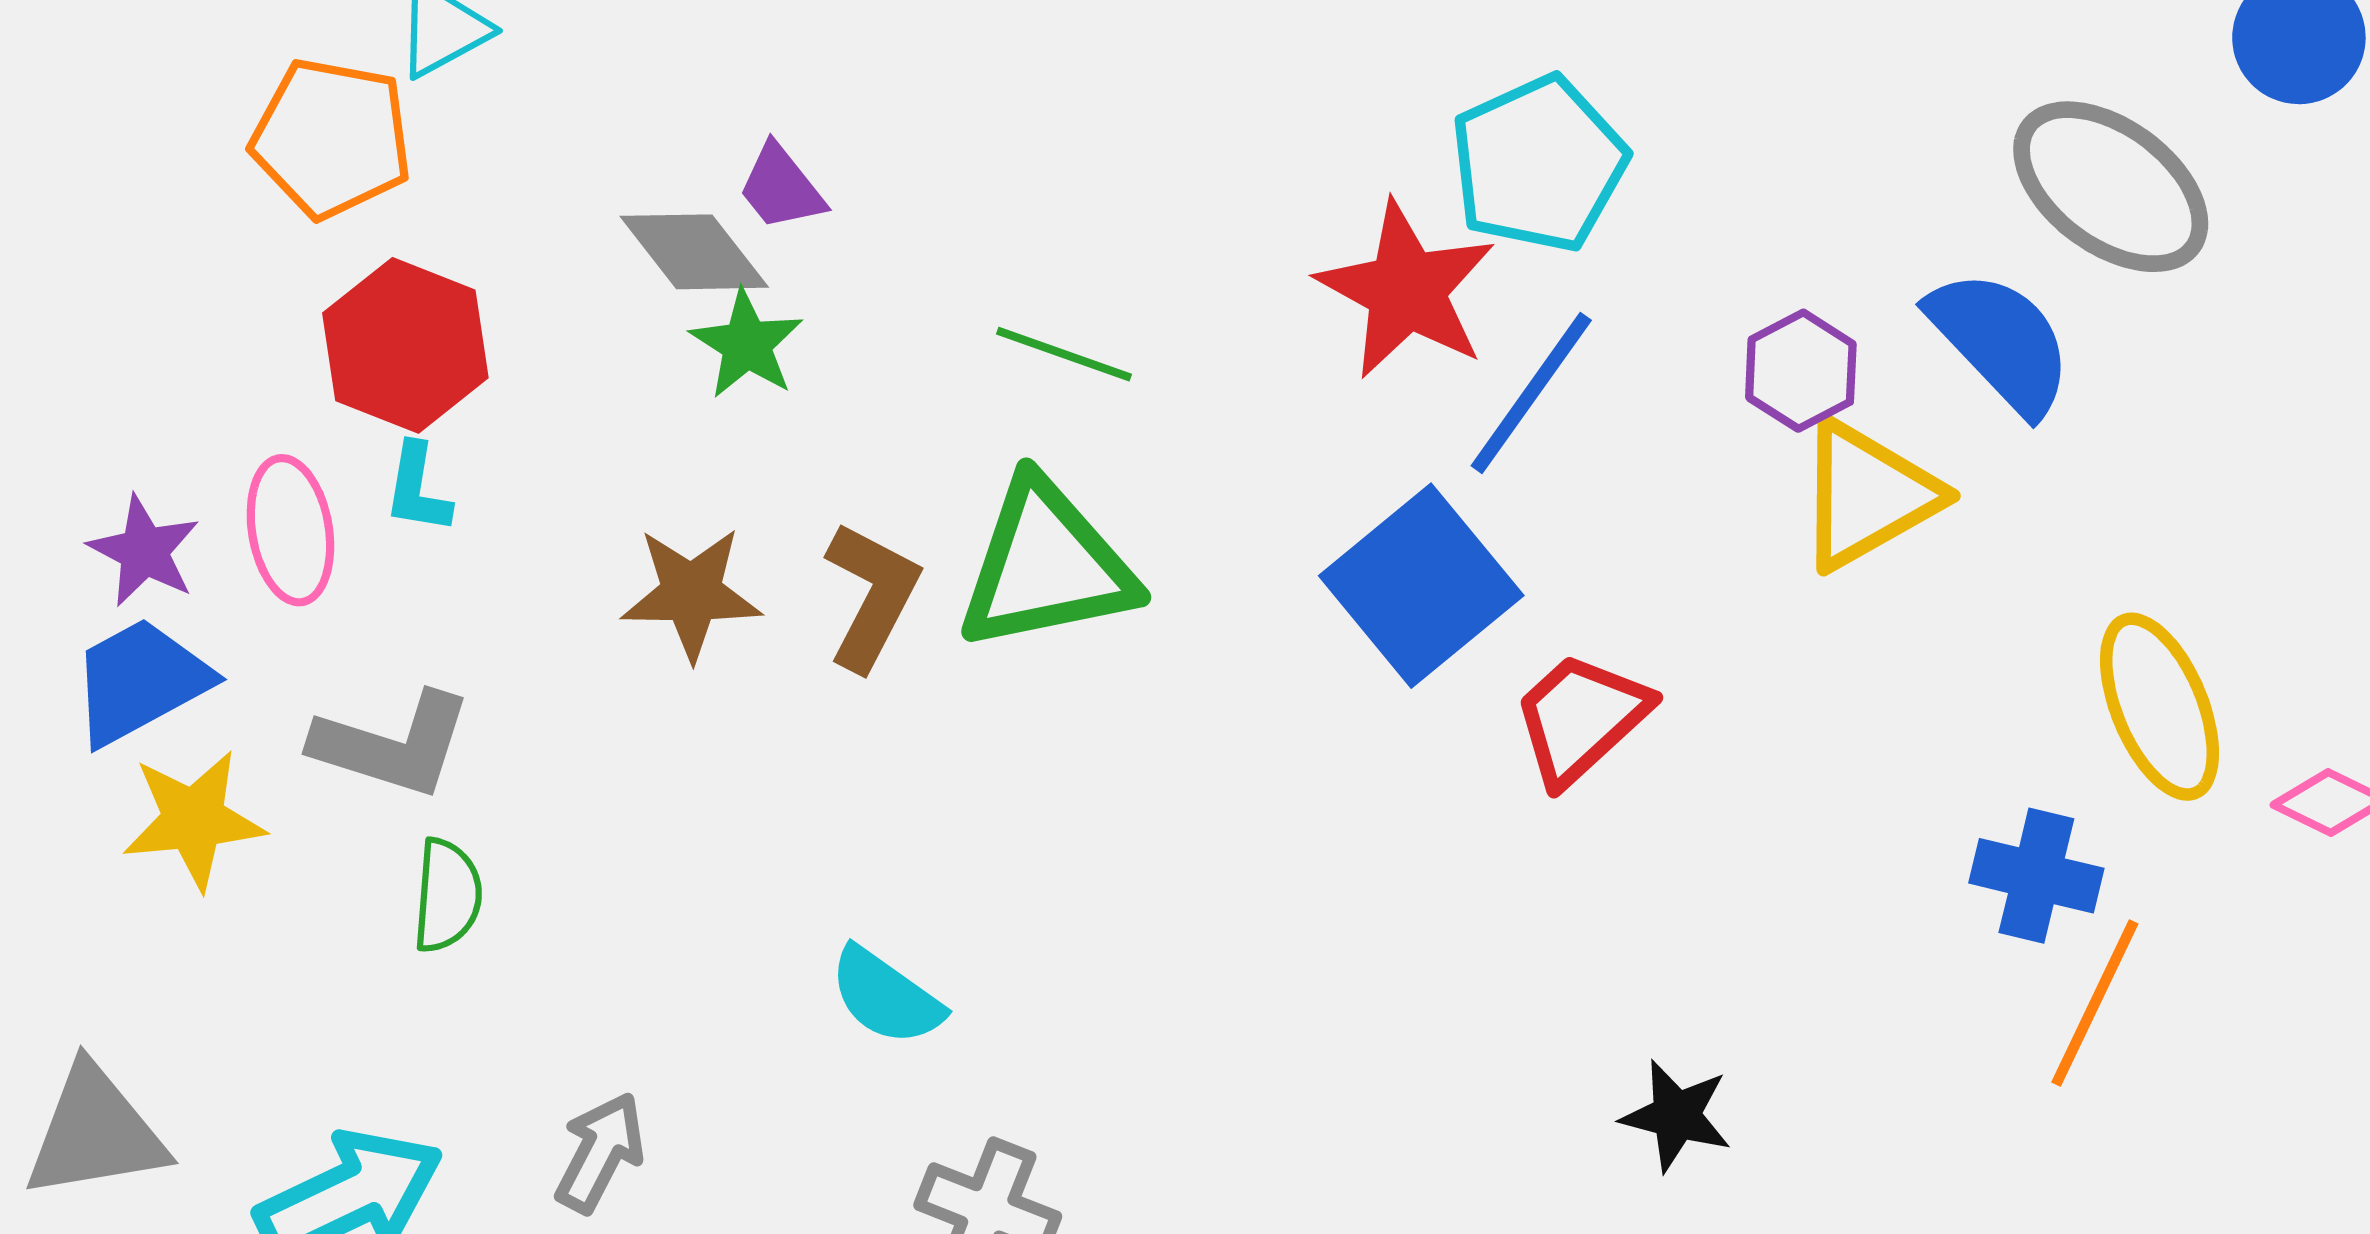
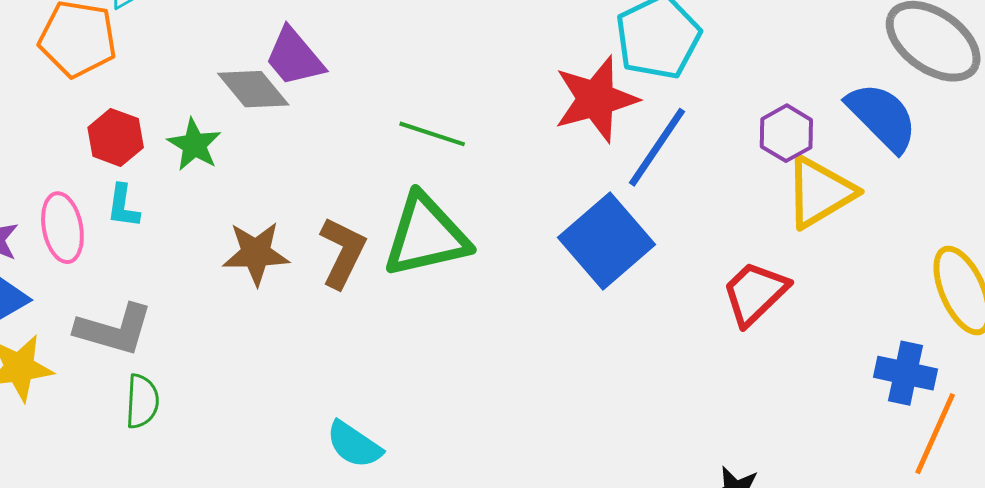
purple trapezoid: (781, 187) -> (294, 57), size x1.4
red star: (1406, 290) -> (596, 99), turned 30
green star: (747, 344) -> (194, 145), moved
red hexagon: (405, 345) -> (116, 137), size x0.7
red trapezoid: (1581, 718) -> (755, 293), moved

